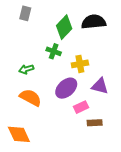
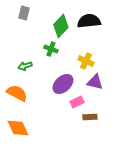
yellow cross: (80, 64) -> (86, 61), moved, turned 35
orange semicircle: (30, 98) -> (17, 93), moved

